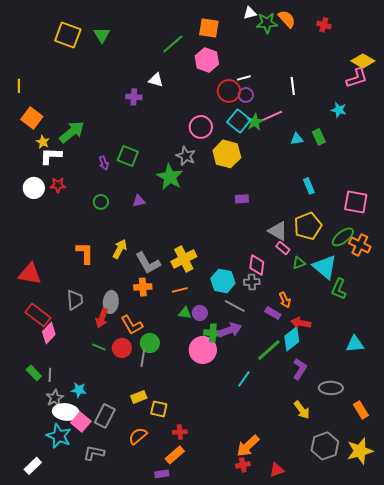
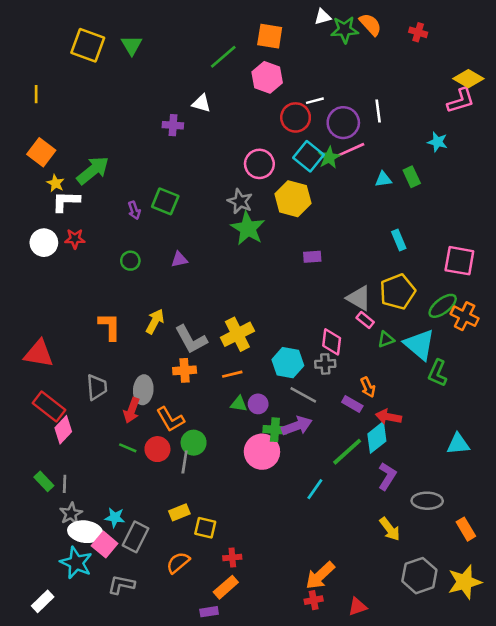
yellow line: (19, 86) -> (36, 94), moved
purple circle: (246, 95) -> (343, 123), moved, size x1.6
green star: (170, 177) -> (248, 228), moved
cyan star: (79, 390) -> (115, 517), moved

